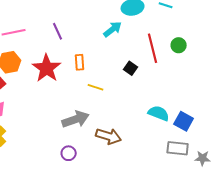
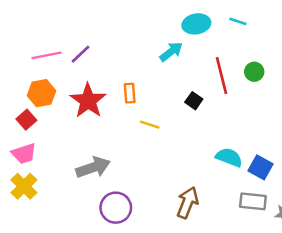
purple line: (58, 31) -> (81, 54), moved, turned 72
gray arrow: (76, 119) -> (93, 167), moved
brown arrow: (109, 136) -> (188, 203), moved, turned -85
purple circle: (69, 153) -> (116, 208), size x1.6

